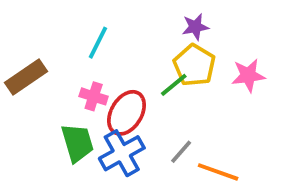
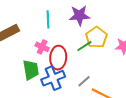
purple star: (195, 27) -> (79, 15), moved, size x1.5
cyan line: (98, 43) -> (48, 19), turned -36
red ellipse: (127, 113) -> (58, 58), turned -35

